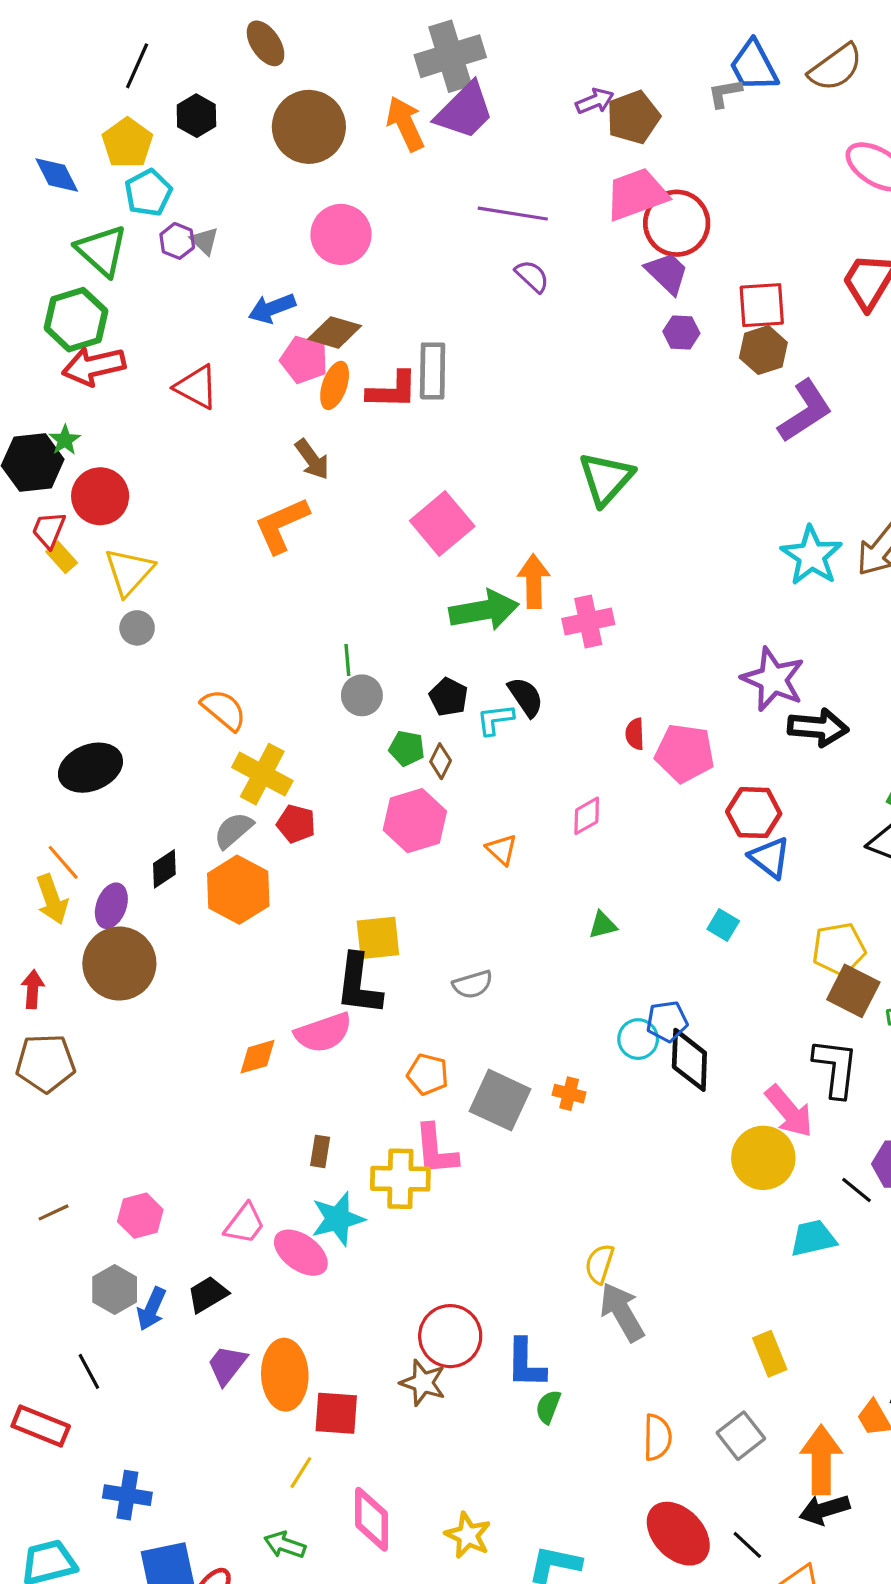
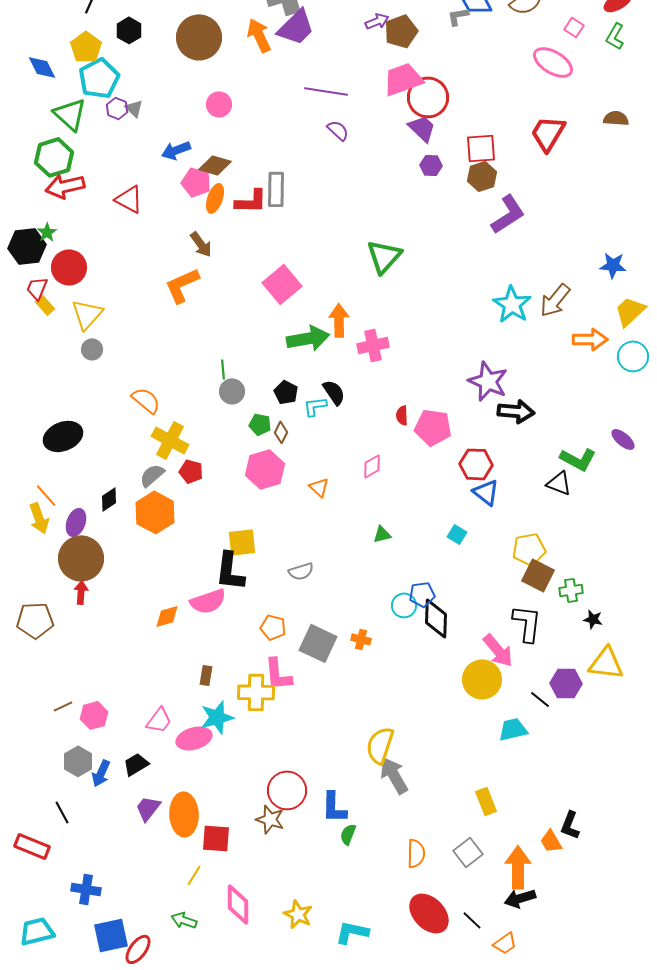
cyan pentagon: (148, 193) -> (99, 78), size x1.4
pink circle: (341, 234) -> (219, 104), size x0.7
red arrow: (33, 989) -> (81, 592), moved
brown line: (54, 1212) -> (63, 706), moved
pink ellipse: (301, 1253) -> (194, 738), turned -52
yellow semicircle: (600, 1264) -> (380, 745), size x1.5

